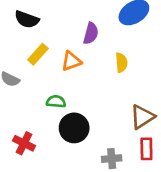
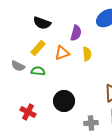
black semicircle: (27, 19) -> (42, 23), moved
yellow semicircle: (121, 63) -> (87, 54), moved
green semicircle: (56, 102) -> (38, 71), moved

